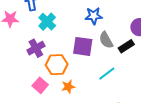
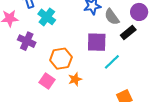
gray semicircle: (106, 40) -> (112, 17), moved
purple square: (83, 46) -> (97, 42), moved
purple cross: (36, 48) -> (27, 41), moved, turned -30

